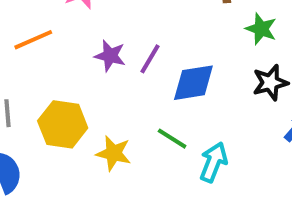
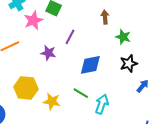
purple line: (150, 59) -> (70, 37), moved

